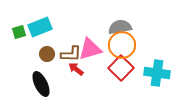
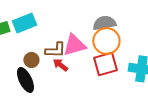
brown circle: (47, 54) -> (31, 60), moved
red square: (121, 68) -> (105, 64), turned 30

